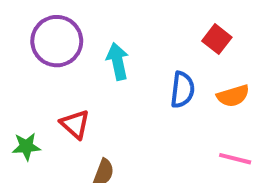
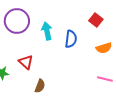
blue semicircle: (182, 90) -> (71, 39), moved

